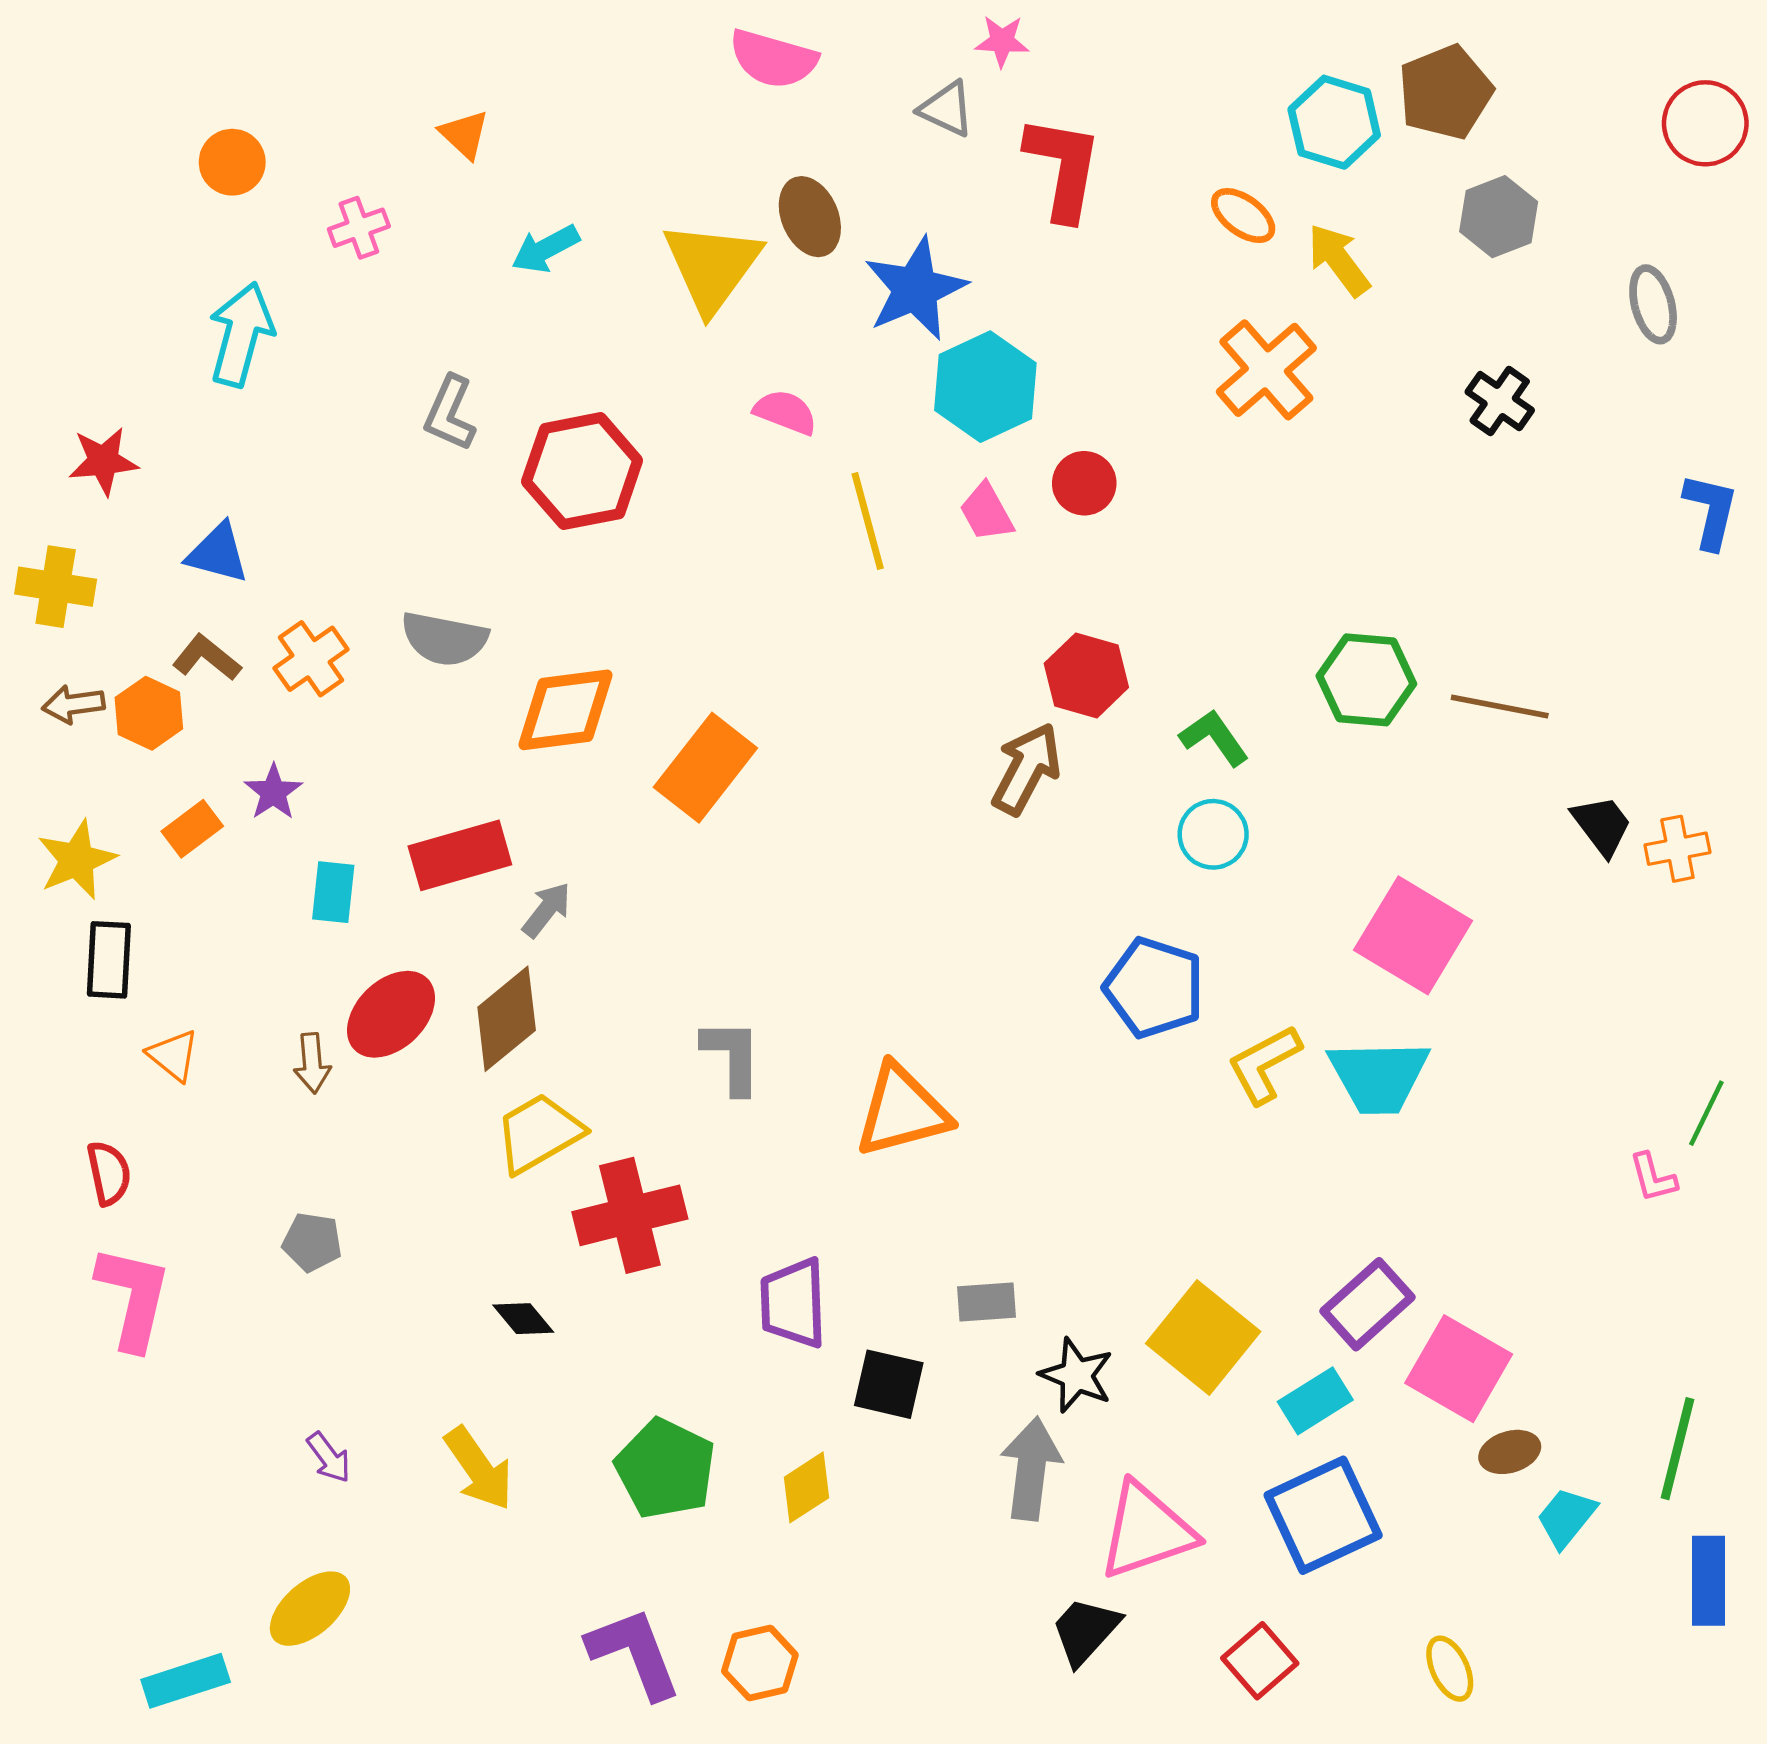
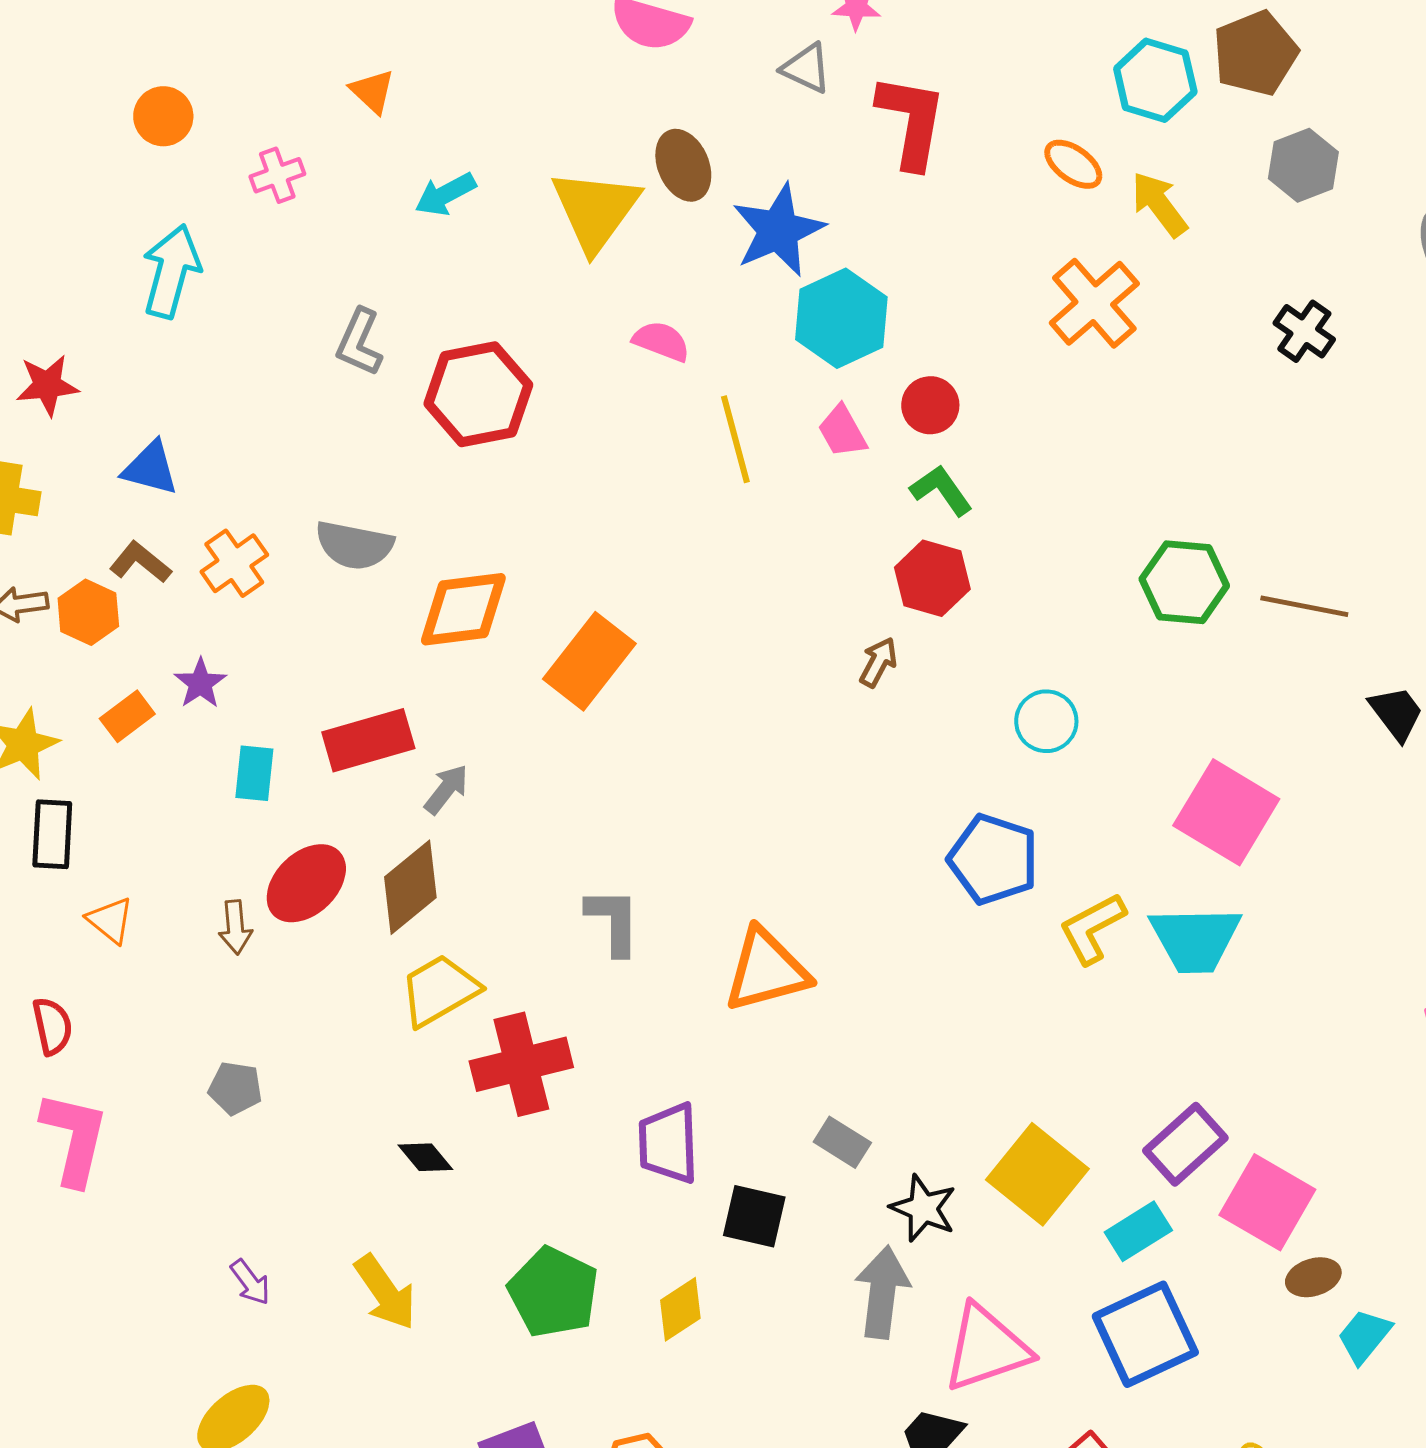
green L-shape: (1214, 738) -> (941, 490), moved
brown arrow: (1026, 769) -> (878, 662), size x0.6
gray rectangle: (986, 1302) -> (842, 1142), turned 36

